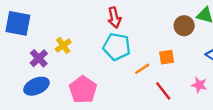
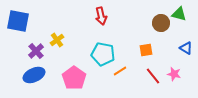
cyan pentagon: (117, 47) -> (103, 54), moved
orange line: (142, 69) -> (120, 71), moved
red line: (163, 91) -> (153, 76), moved

